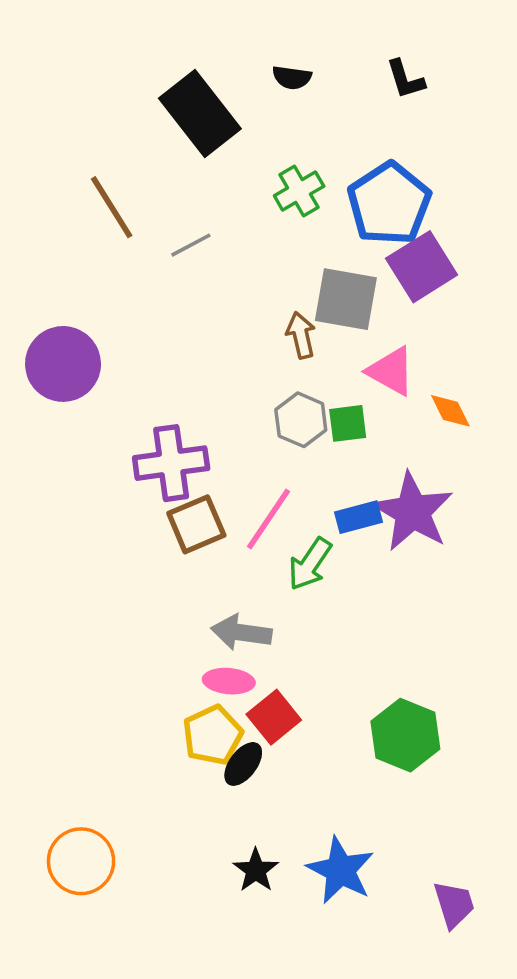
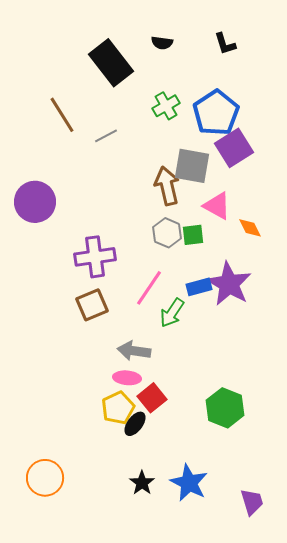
brown arrow: (301, 335) -> (167, 186), size x1.5
brown square: (196, 524) -> (92, 305), moved

